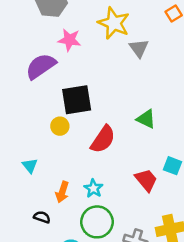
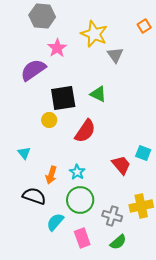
pink star: (69, 40) -> (57, 48), turned 30
green triangle: (146, 119) -> (98, 94), moved
black semicircle: (42, 217) -> (34, 196), size x1.6

